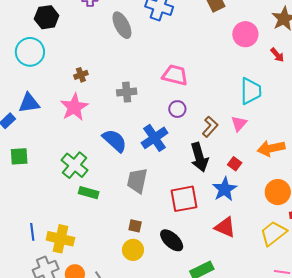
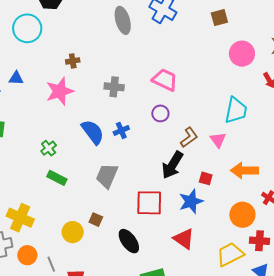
blue triangle: (29, 103) -> (16, 78), size x0.7
pink triangle: (239, 124) -> (218, 140), turned -30
blue cross: (155, 138) -> (121, 130), moved, size x0.6
black arrow: (199, 157) -> (172, 165), turned 36
red square: (235, 164) -> (206, 178), turned -32
green cross: (75, 165) -> (49, 148), size x0.6
yellow circle: (133, 250) -> (73, 232), moved

